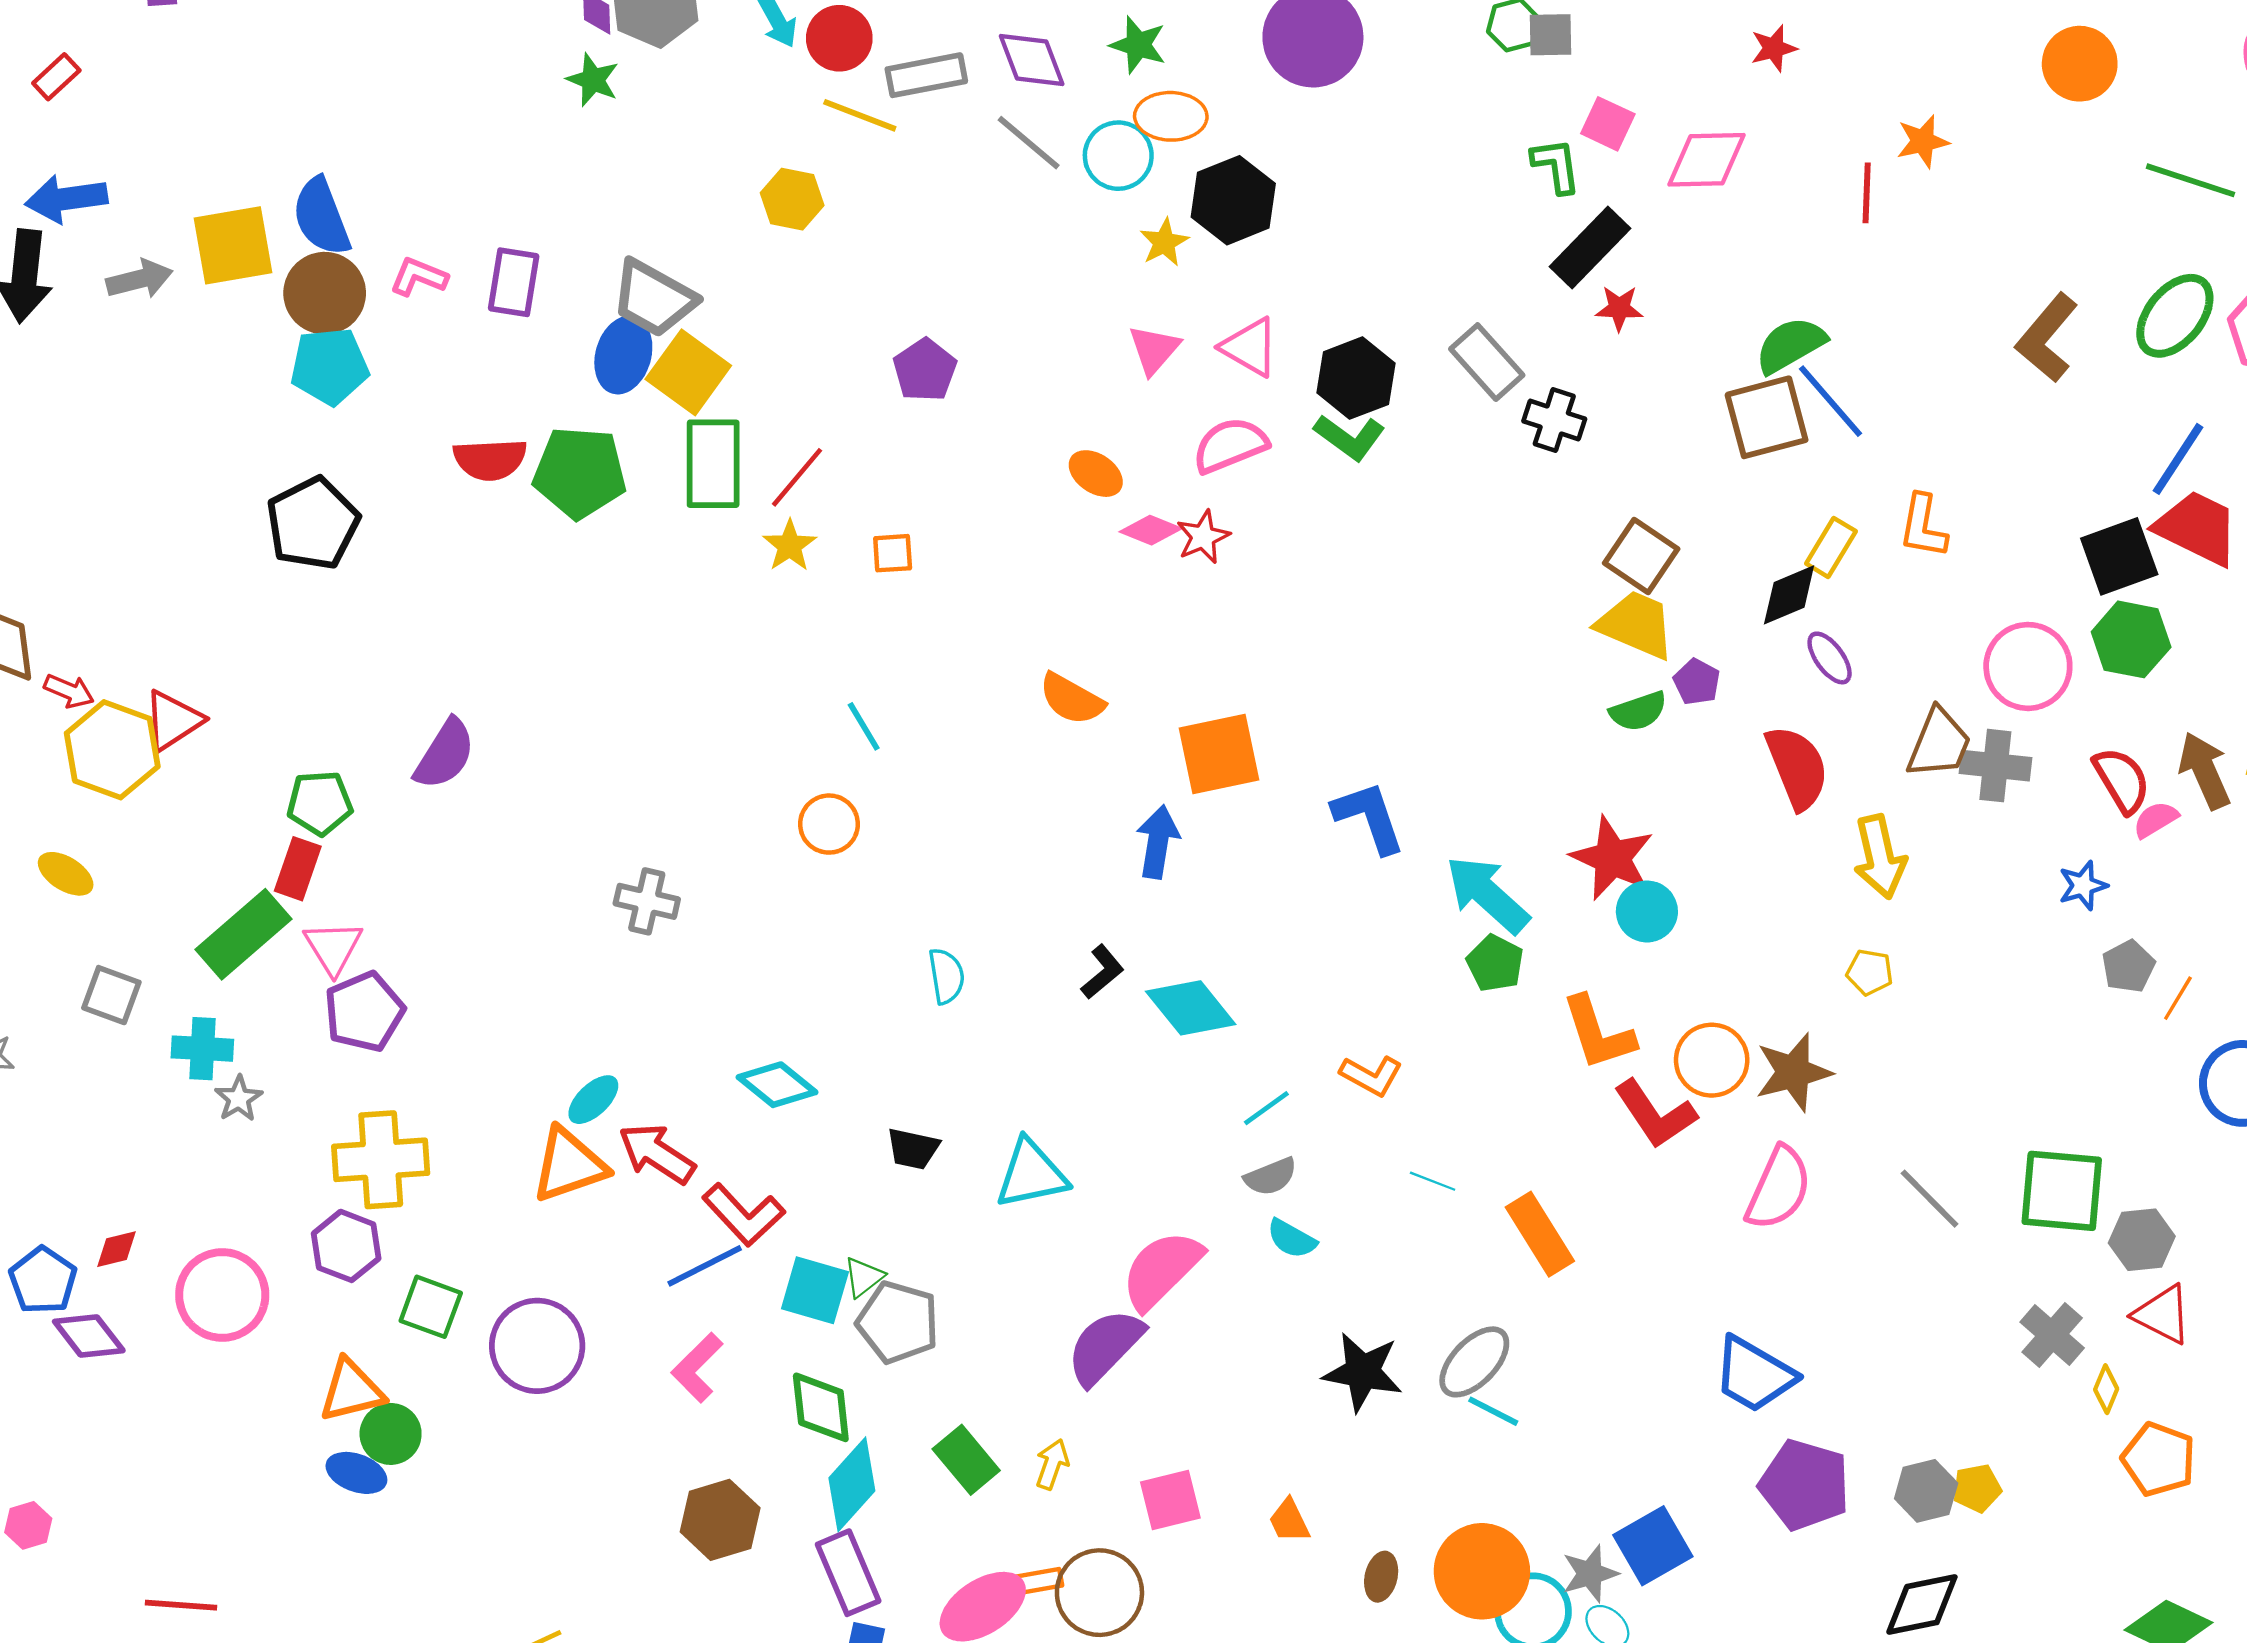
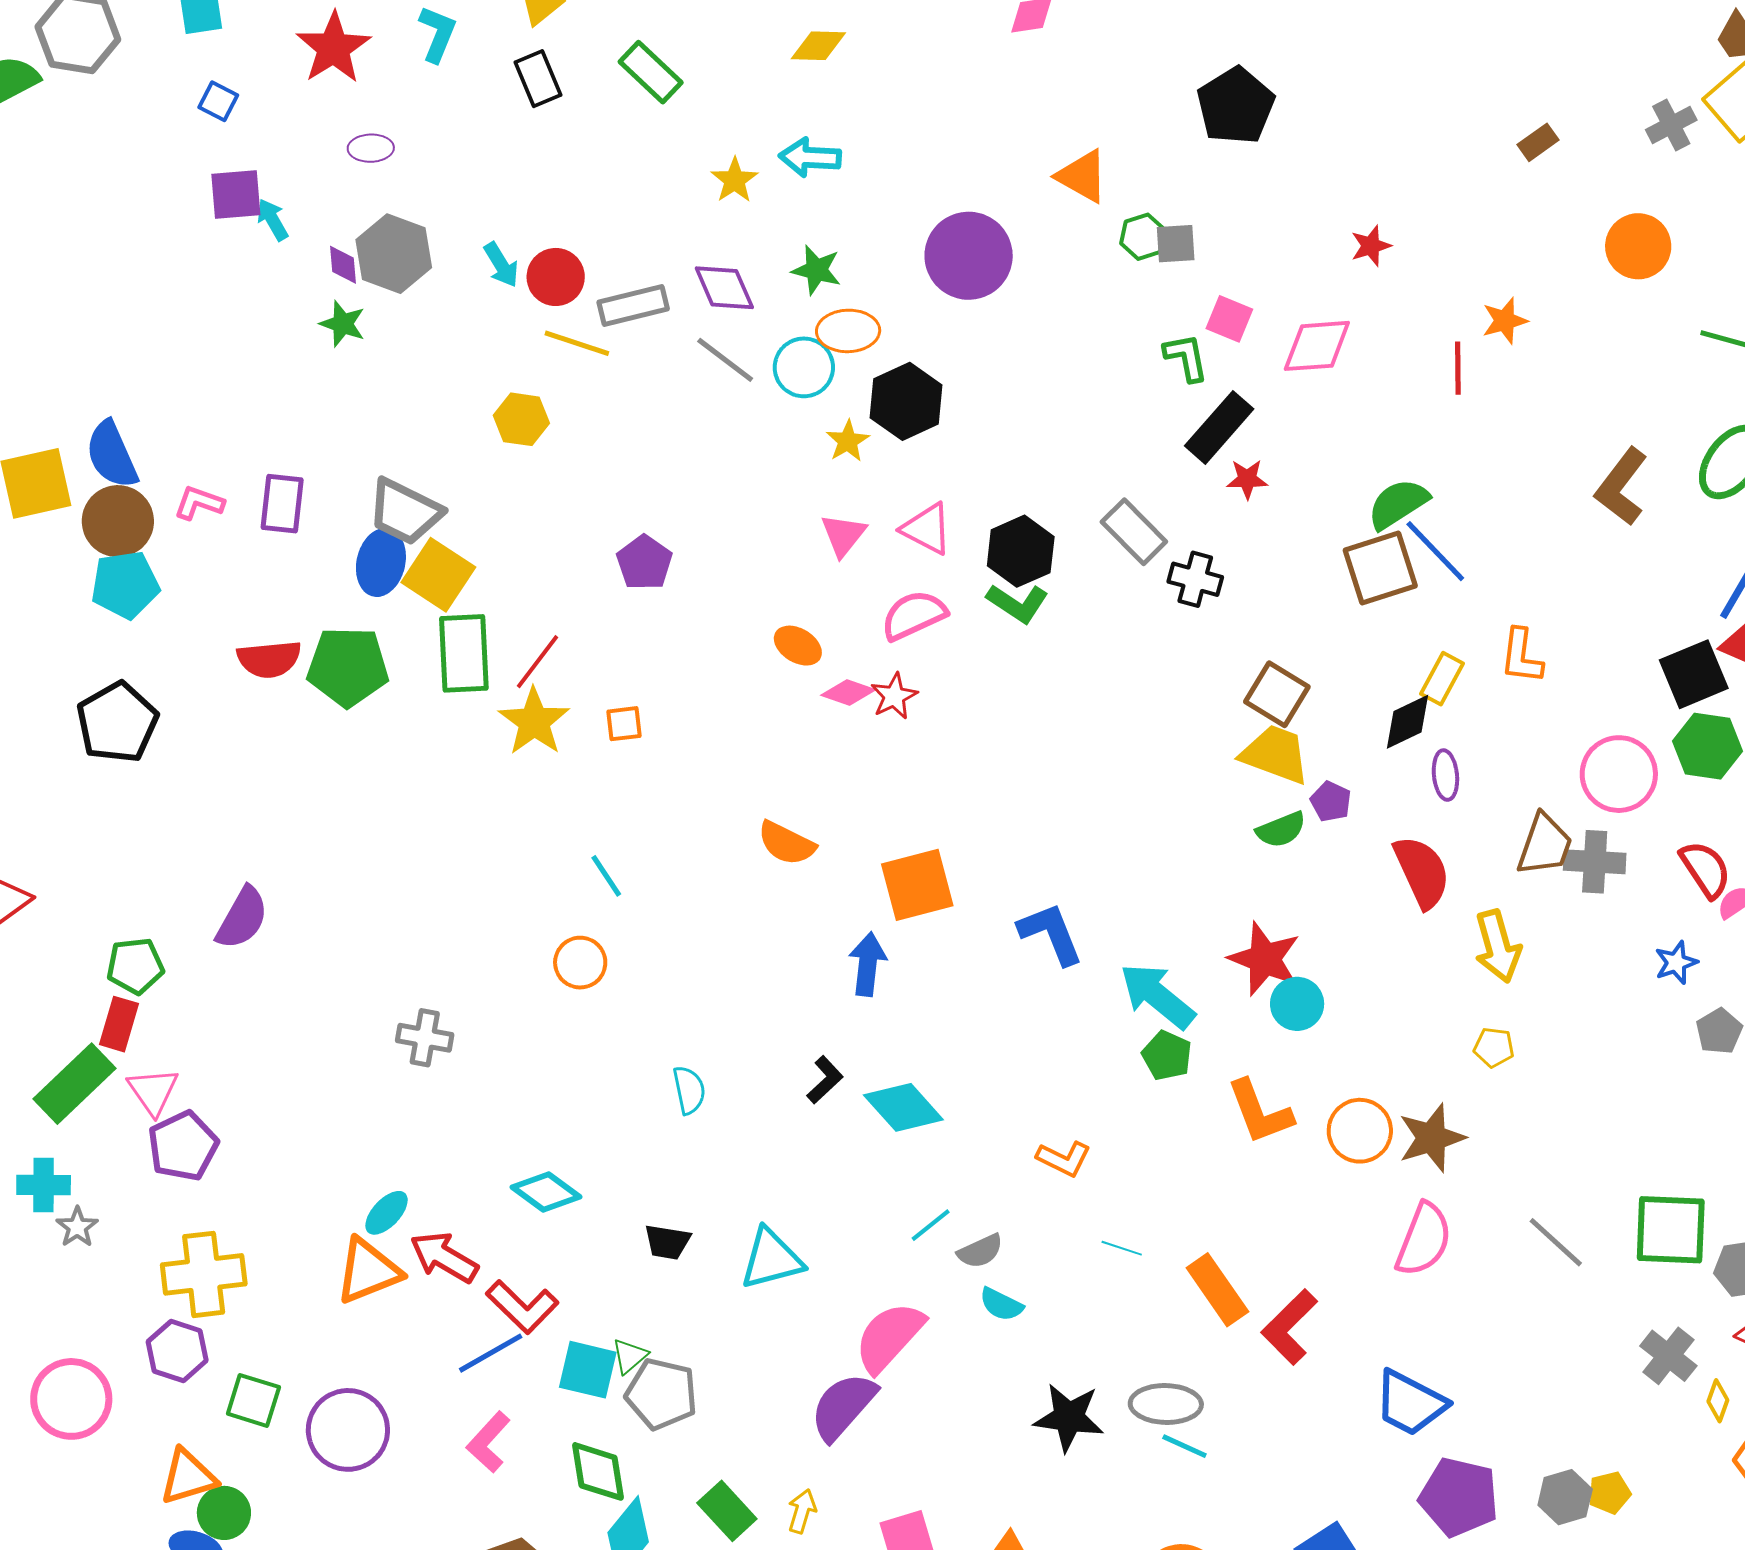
yellow star: (790, 546) -> (534, 721), size x1.5
purple ellipse: (1830, 658) -> (1445, 775), turned 33
cyan line: (1266, 1108) -> (931, 1225), moved
red L-shape: (1655, 1114) -> (1289, 1327), moved, turned 82
gray ellipse: (1474, 1362) -> (1166, 1404), turned 50

